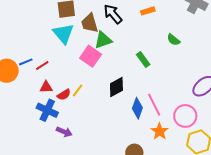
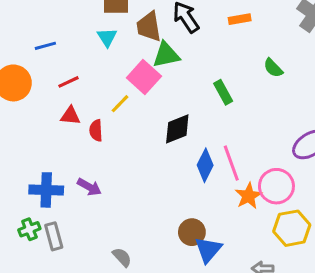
cyan triangle: (63, 33) -> (107, 37), size x0.6
blue line: (26, 62) -> (45, 46), moved
yellow line: (78, 90) -> (120, 104), moved
red semicircle: (64, 95) -> (96, 130), turned 112
blue cross: (47, 110) -> (46, 190), moved, turned -30
orange star: (160, 131) -> (248, 196), moved

